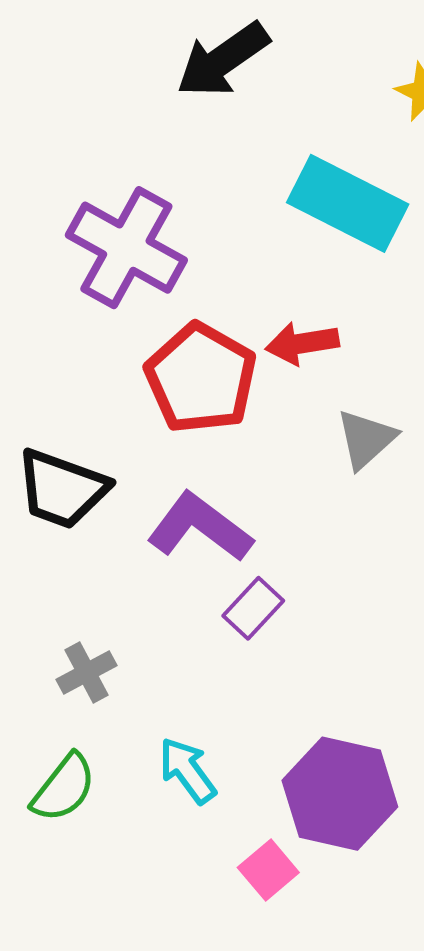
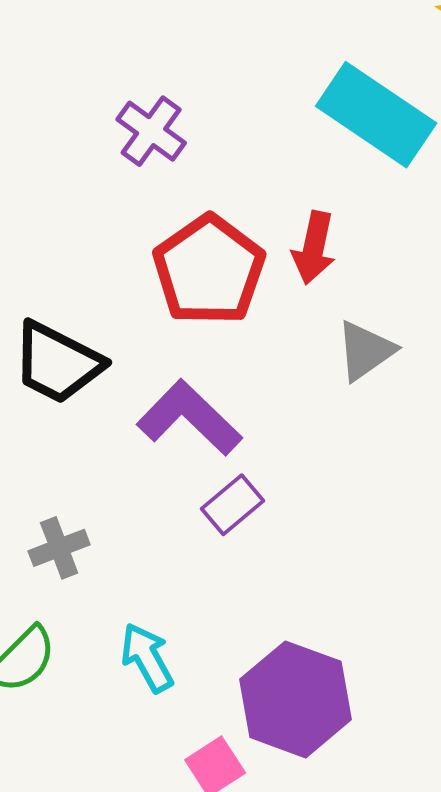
purple cross: (126, 248) -> (151, 131), size x0.6
red arrow: (302, 343) -> (314, 248), turned -76

